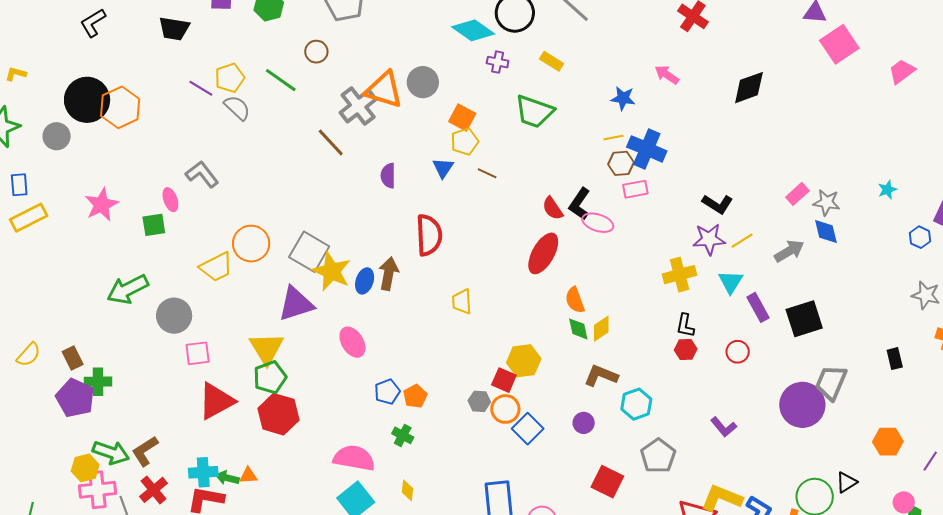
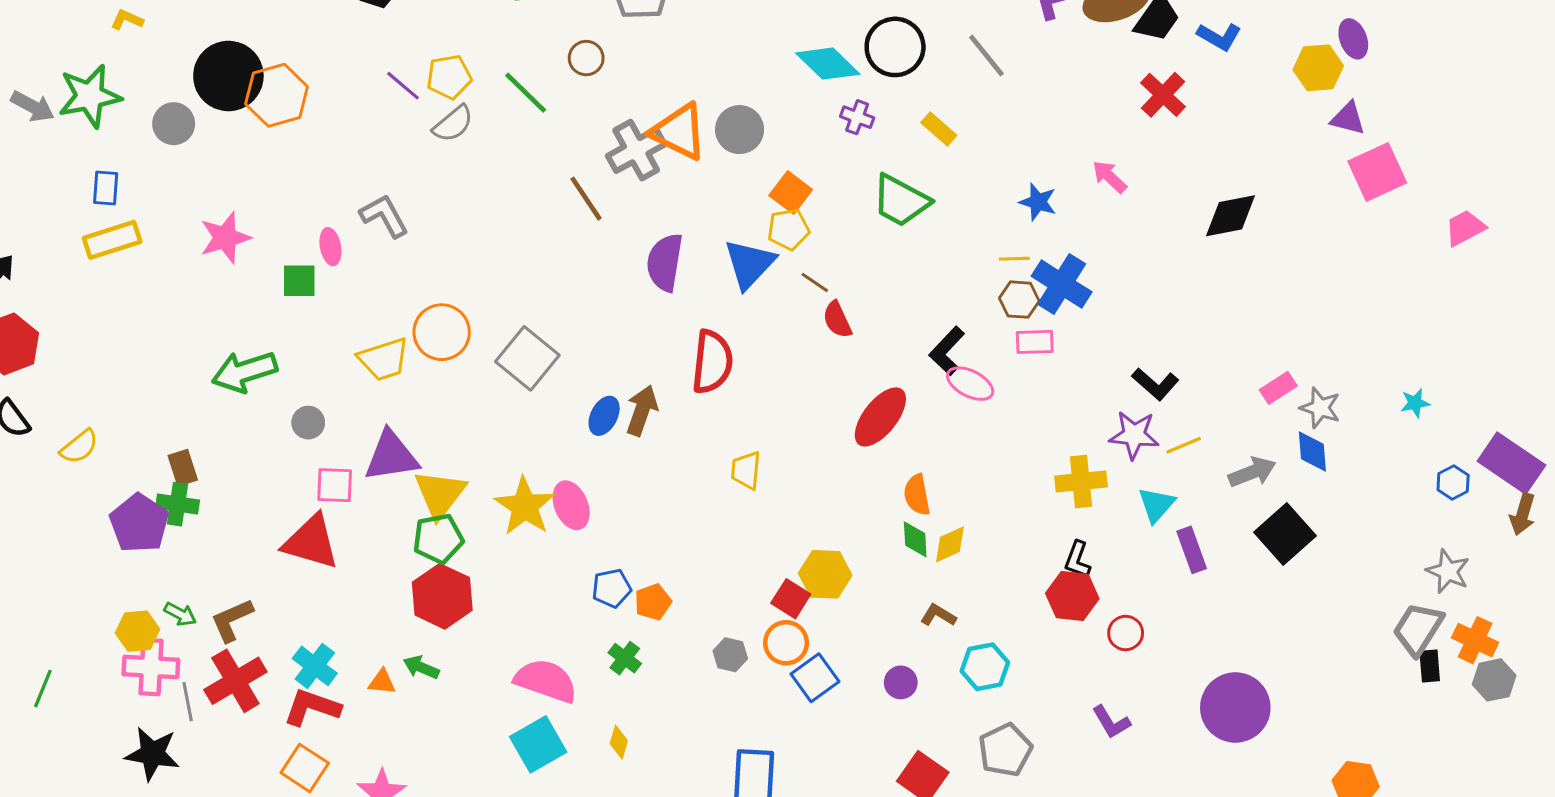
gray semicircle: (237, 108) -> (453, 124), turned 88
blue triangle: (443, 168) -> (750, 264), size x1.6
purple semicircle: (388, 176) -> (665, 262), size x1.5
red semicircle: (553, 208) -> (837, 320), moved
yellow star: (331, 271) -> (525, 506), moved
purple triangle: (296, 304) -> (391, 456), moved
gray circle: (174, 316) -> (308, 423), size x0.6
black square: (804, 319) -> (1285, 534), moved, turned -33
red hexagon: (686, 349) -> (1072, 596), size x1.5
red circle: (738, 352) -> (1126, 633), moved
brown rectangle: (73, 358) -> (183, 468), moved
black rectangle: (895, 359) -> (1430, 666), moved
brown L-shape: (601, 376) -> (938, 615), size x0.7
gray trapezoid: (831, 382) -> (1418, 629), moved
red triangle: (216, 401) -> (311, 542), moved, turned 36
gray hexagon: (479, 401) -> (730, 655), moved
green arrow: (111, 453) -> (180, 614), size x0.6
cyan cross: (203, 472) -> (315, 666), turned 32
green arrow: (227, 478) -> (421, 667), moved
red cross: (153, 490) -> (235, 681), size x1.4

